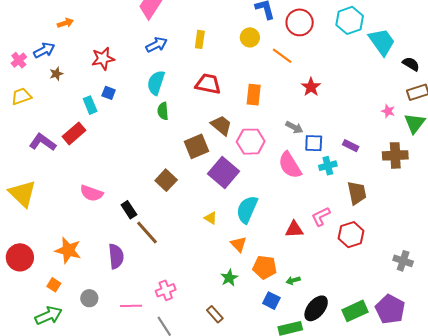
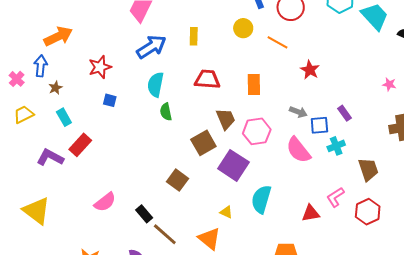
orange arrow: (65, 23) -> (58, 36), size x1.8
blue arrow: (157, 45) -> (151, 47), size x1.4
blue arrow: (44, 50) -> (41, 66), turned -50
cyan rectangle: (90, 105) -> (64, 117), moved
brown trapezoid: (221, 125) -> (226, 119), turned 35
purple rectangle: (351, 146) -> (345, 113), moved, turned 35
pink semicircle: (92, 193) -> (105, 202), turned -50
orange triangle: (239, 244) -> (209, 239), moved, size x1.4

